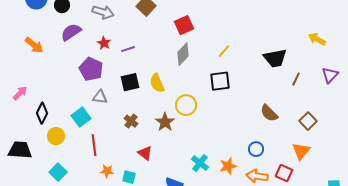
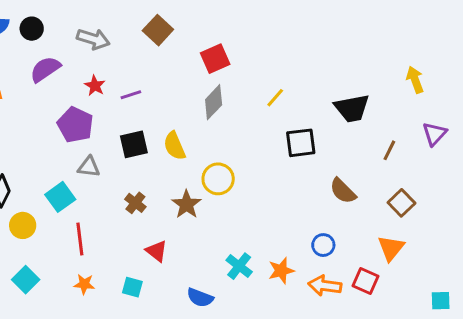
yellow arrow: (317, 39) -> (415, 80), turned 42
brown line: (296, 79) -> (389, 150), moved
black square: (220, 81) -> (301, 143), moved
orange star: (107, 171) -> (84, 284), moved

